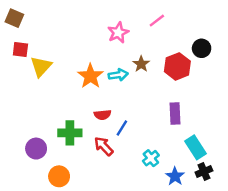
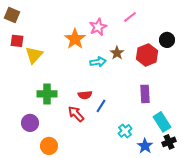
orange star: (90, 76) -> (75, 39), moved
green cross: (70, 133) -> (47, 94), moved
red arrow: (104, 146) -> (76, 114), moved

